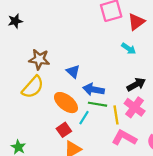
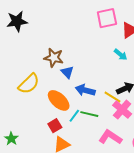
black star: (15, 21) -> (17, 21), size x1.5
brown star: (39, 59) -> (54, 58), moved
green line: (97, 104) -> (89, 114), moved
yellow line: (116, 115) -> (113, 97), moved, turned -54

